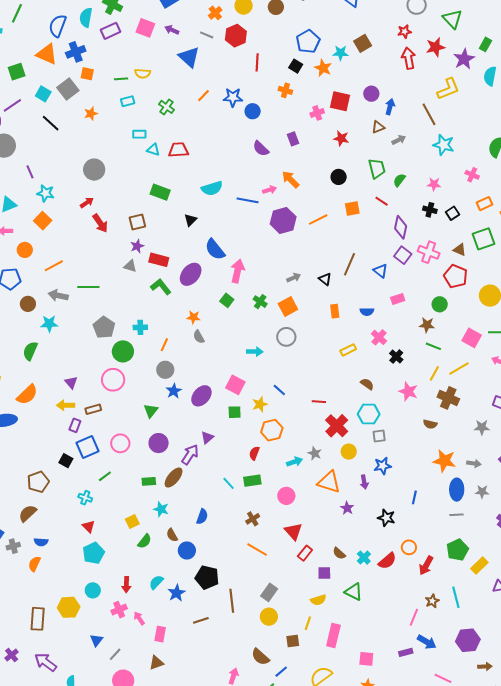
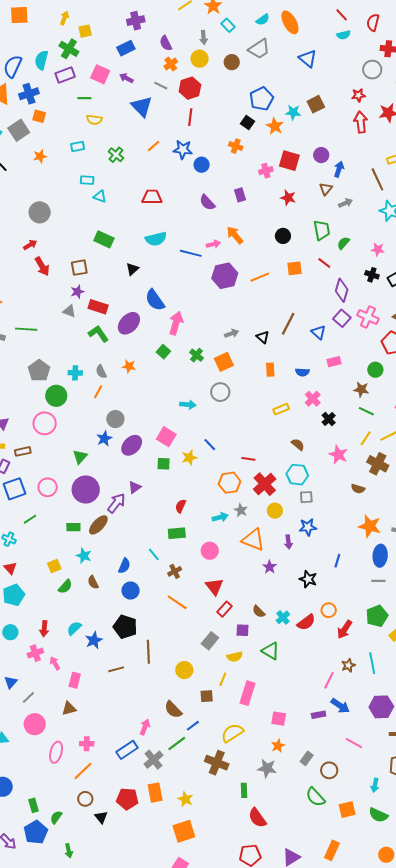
red line: (257, 62) -> (190, 117), moved
green line: (121, 79) -> (84, 98), moved
brown triangle: (378, 127) -> (326, 189), turned -32
red trapezoid: (178, 150) -> (152, 197), moved
gray semicircle: (199, 337) -> (101, 372), moved
gray circle: (165, 370) -> (115, 419), moved
orange hexagon: (272, 430) -> (230, 483), moved
purple circle: (159, 443) -> (86, 490), size x1.4
cyan line: (229, 483) -> (154, 554), moved
blue circle: (187, 550) -> (131, 591), moved
gray rectangle: (269, 592) -> (210, 641), moved

